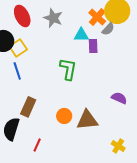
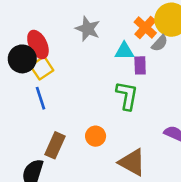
red ellipse: (22, 16) -> (38, 44), moved
green L-shape: (68, 69) -> (127, 96), moved
orange circle: (64, 116) -> (96, 136), moved
brown triangle: (87, 120) -> (132, 162), turned 35

